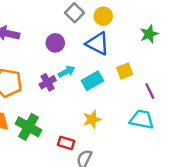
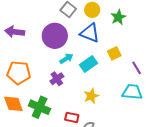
green star: (149, 34) -> (118, 17), moved
purple circle: (55, 43) -> (55, 36), size x1.6
purple cross: (48, 82) -> (57, 79), moved

